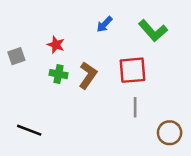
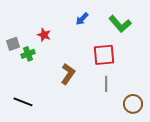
green cross: (58, 74) -> (28, 54), moved, turned -32
brown L-shape: (88, 75) -> (68, 74), moved

